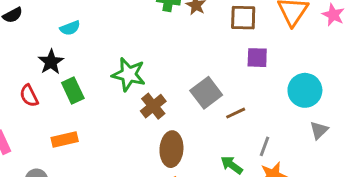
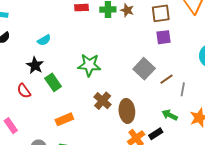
purple square: (257, 58) -> (164, 37), moved
brown cross: (153, 106) -> (103, 101), moved
orange rectangle: (65, 139) -> (64, 119), moved
gray line: (264, 146) -> (183, 89), moved

